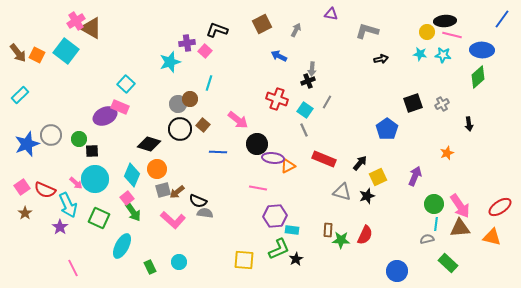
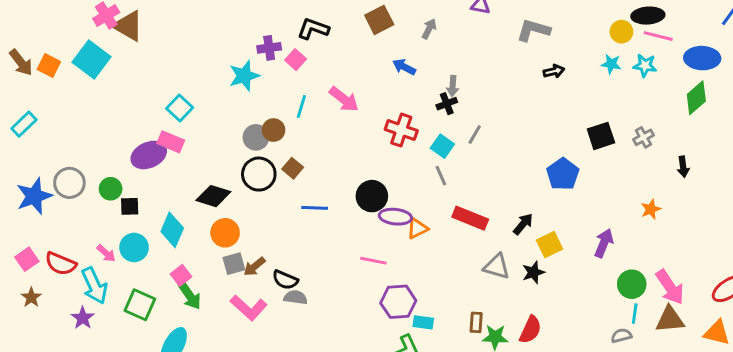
pink arrow: (238, 120) -> (344, 99), moved
cyan diamond: (132, 175) -> (172, 230), moved
cyan circle: (95, 179) -> (134, 247), size x0.7

